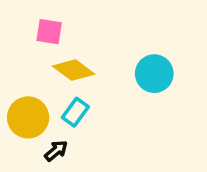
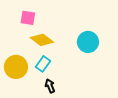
black arrow: (56, 151) -> (50, 86), moved, turned -72

